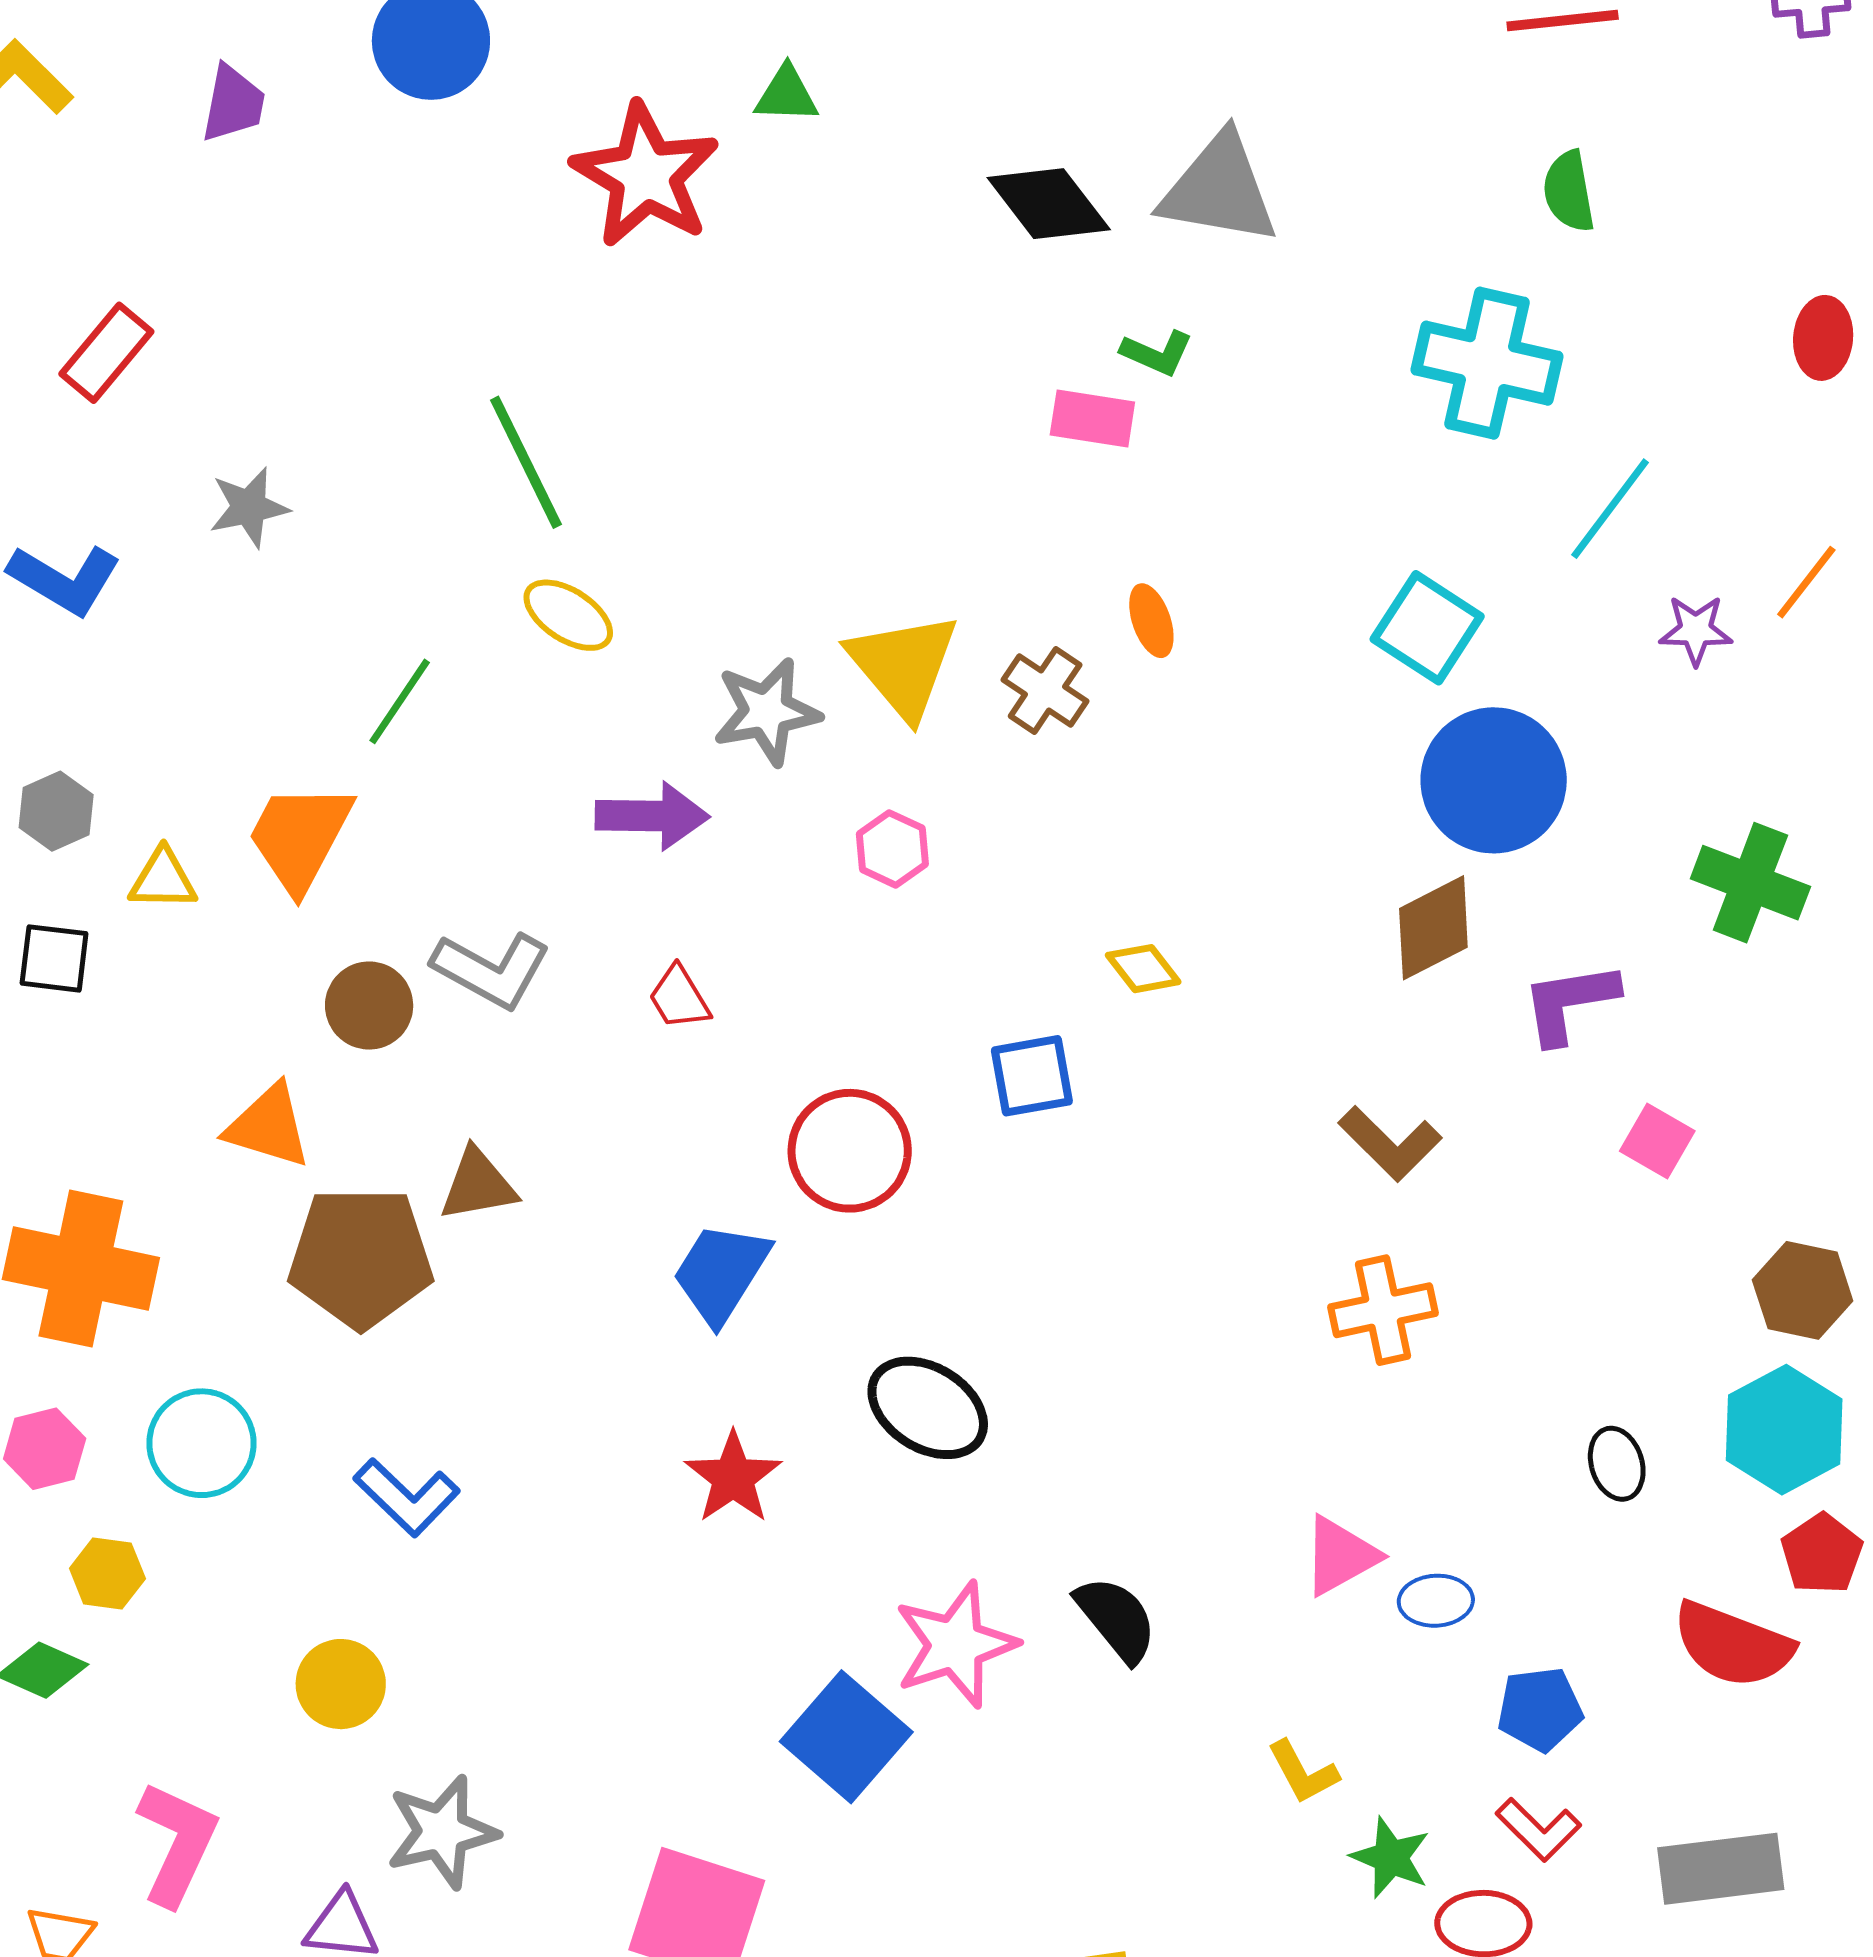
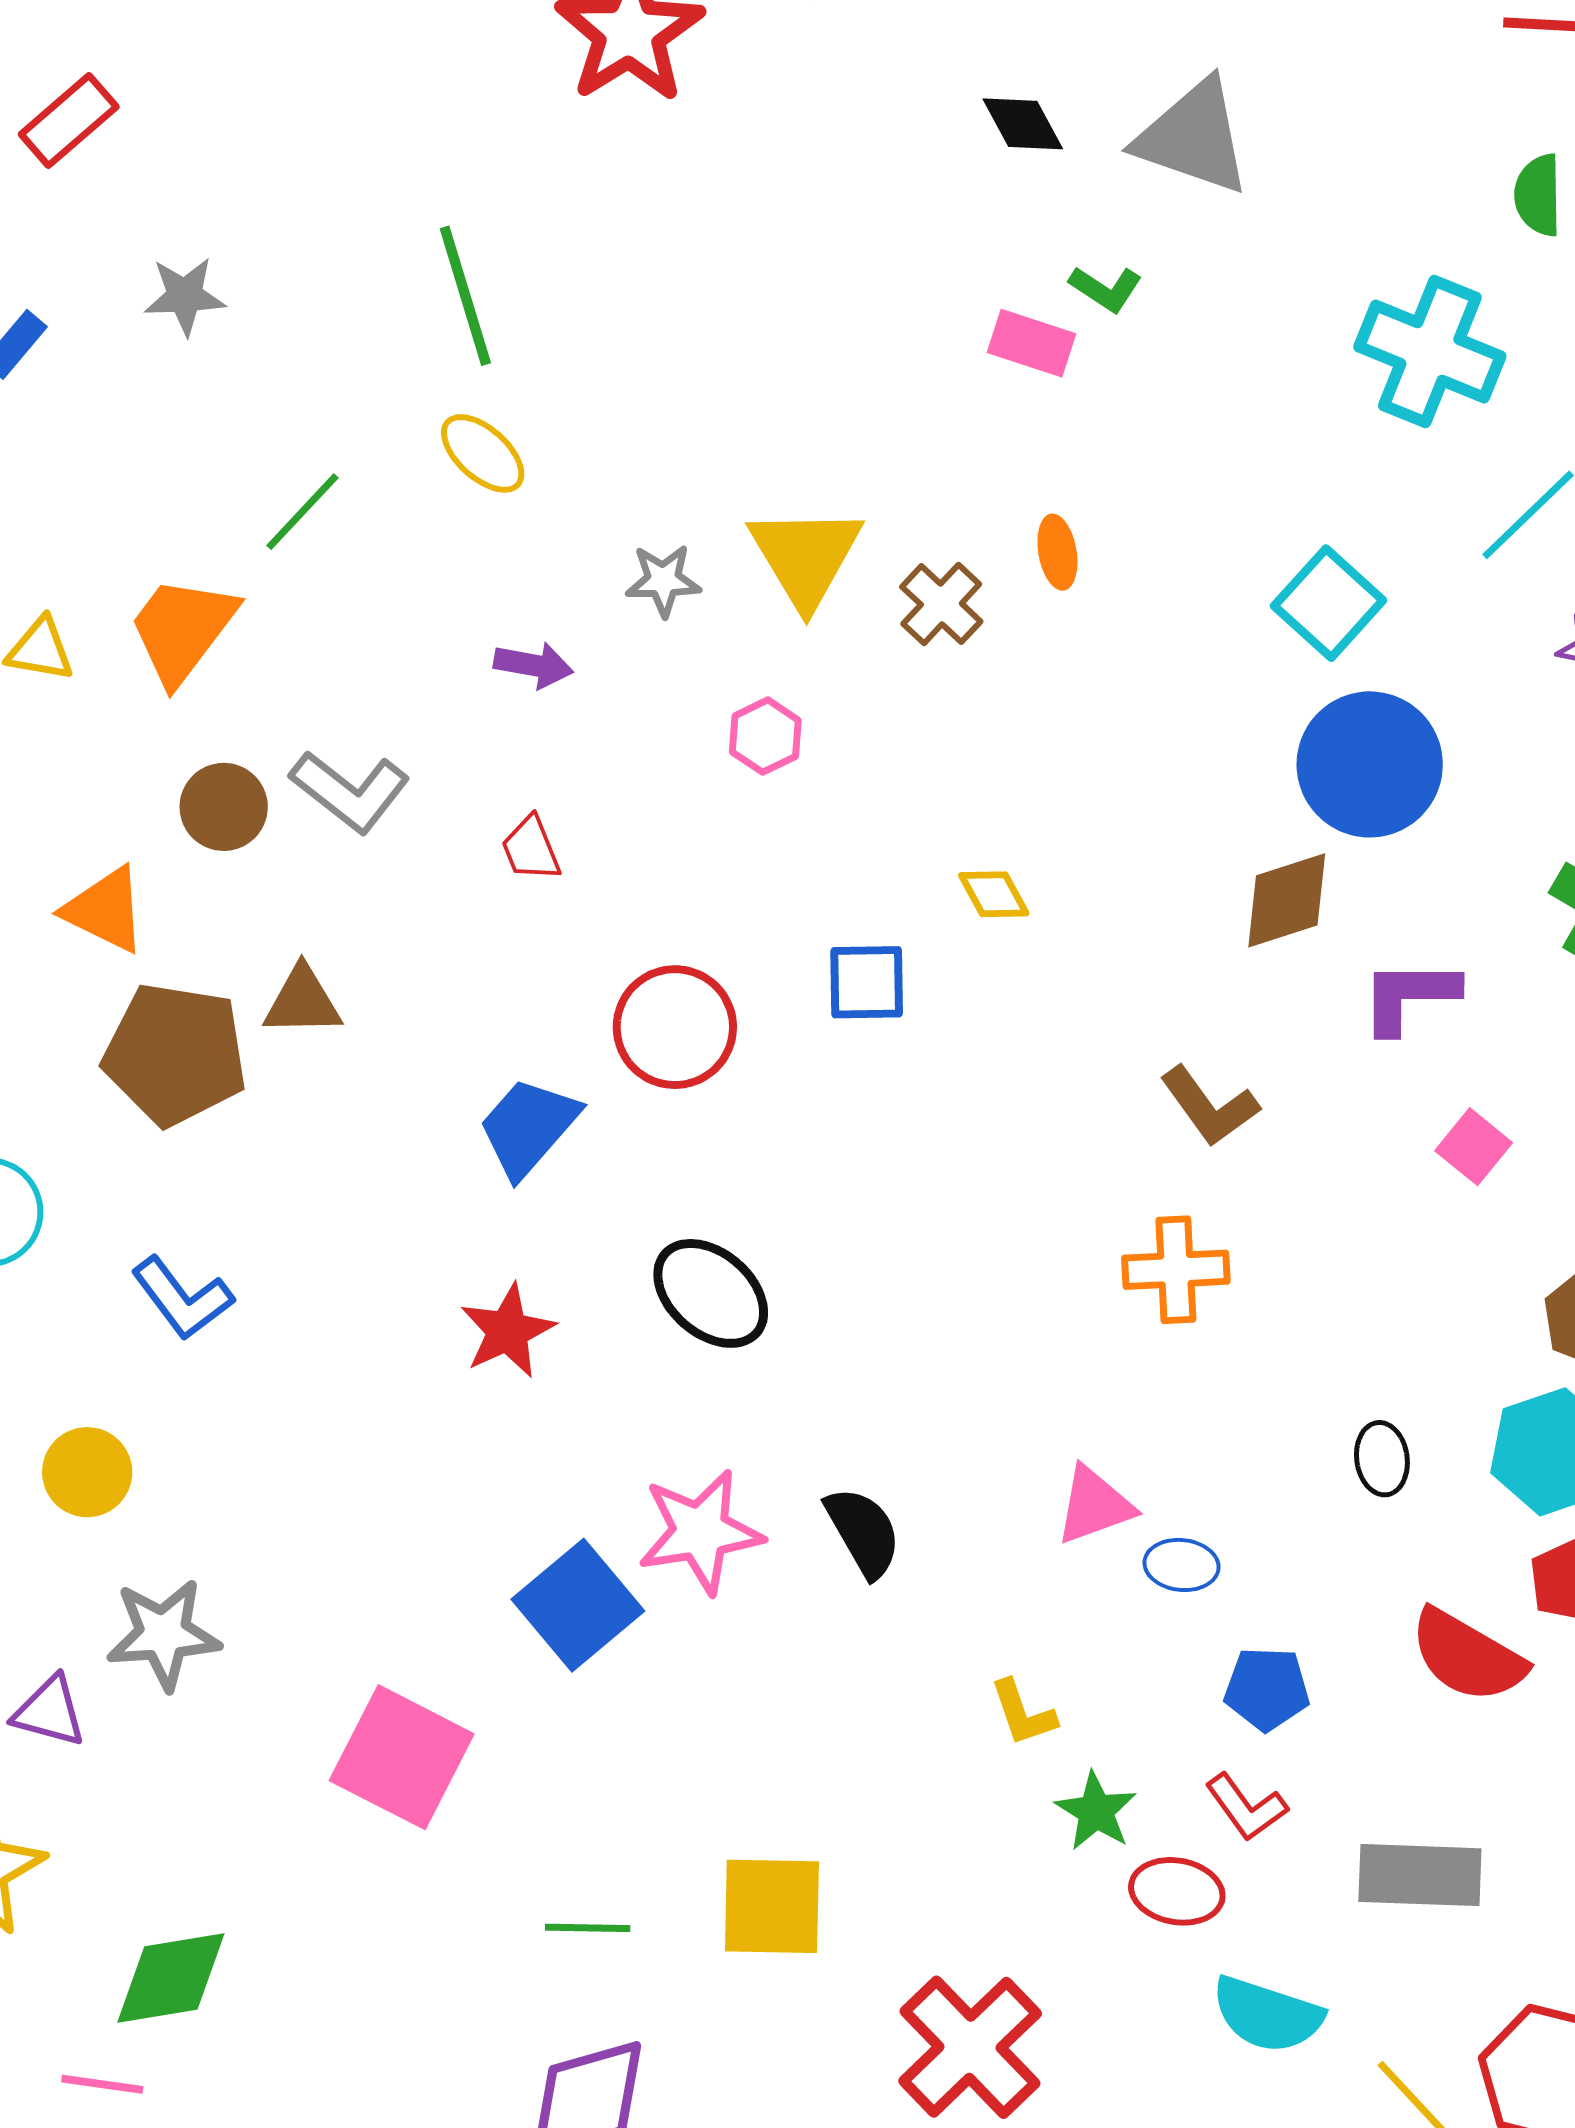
black diamond: (1049, 204) -> (1023, 124), size x0.7
gray star: (767, 712) -> (663, 580), size x0.7
purple arrow: (652, 816) -> (533, 665), size x0.7

